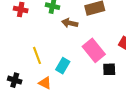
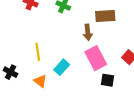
brown arrow: (70, 23) -> (88, 32), moved, turned -119

